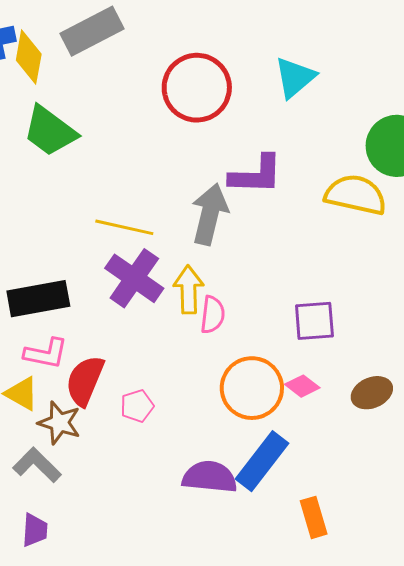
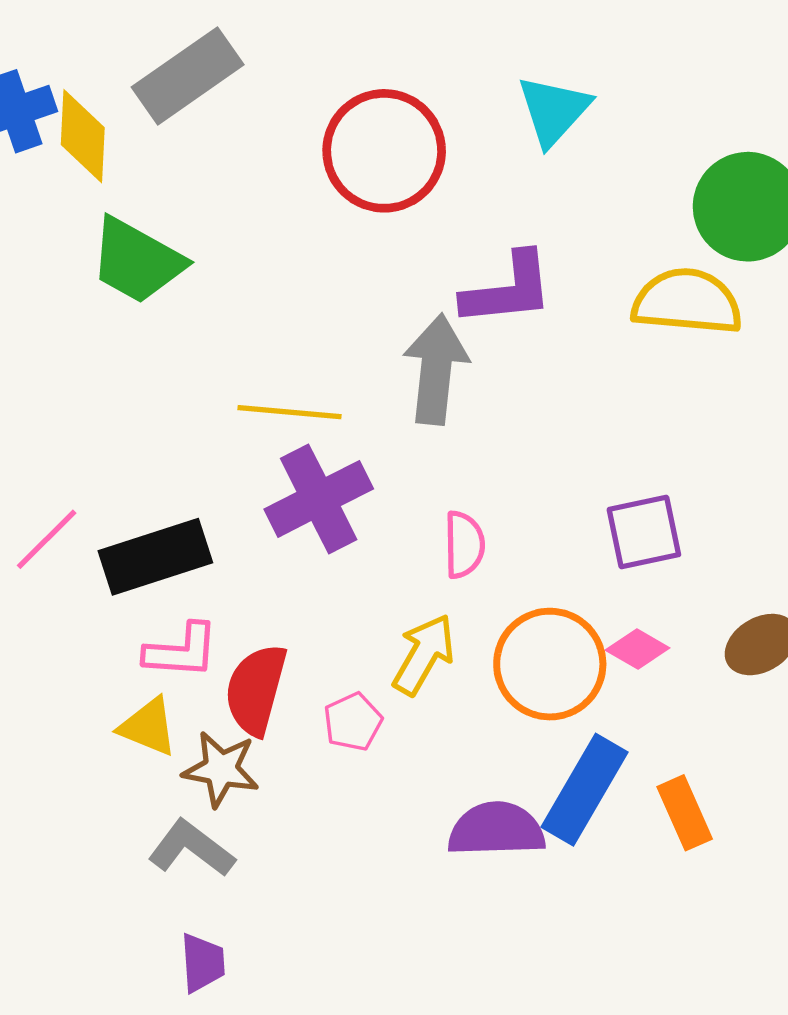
purple cross: (134, 278) -> (319, 499), turned 36
yellow arrow: (189, 290) -> (424, 655), moved, turned 39
orange rectangle: (314, 517) -> (685, 813), moved

